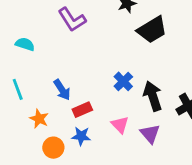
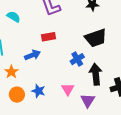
black trapezoid: (152, 30) -> (96, 38), moved
blue arrow: (62, 90) -> (32, 55), turned -91
red rectangle: (82, 110) -> (49, 37), moved

